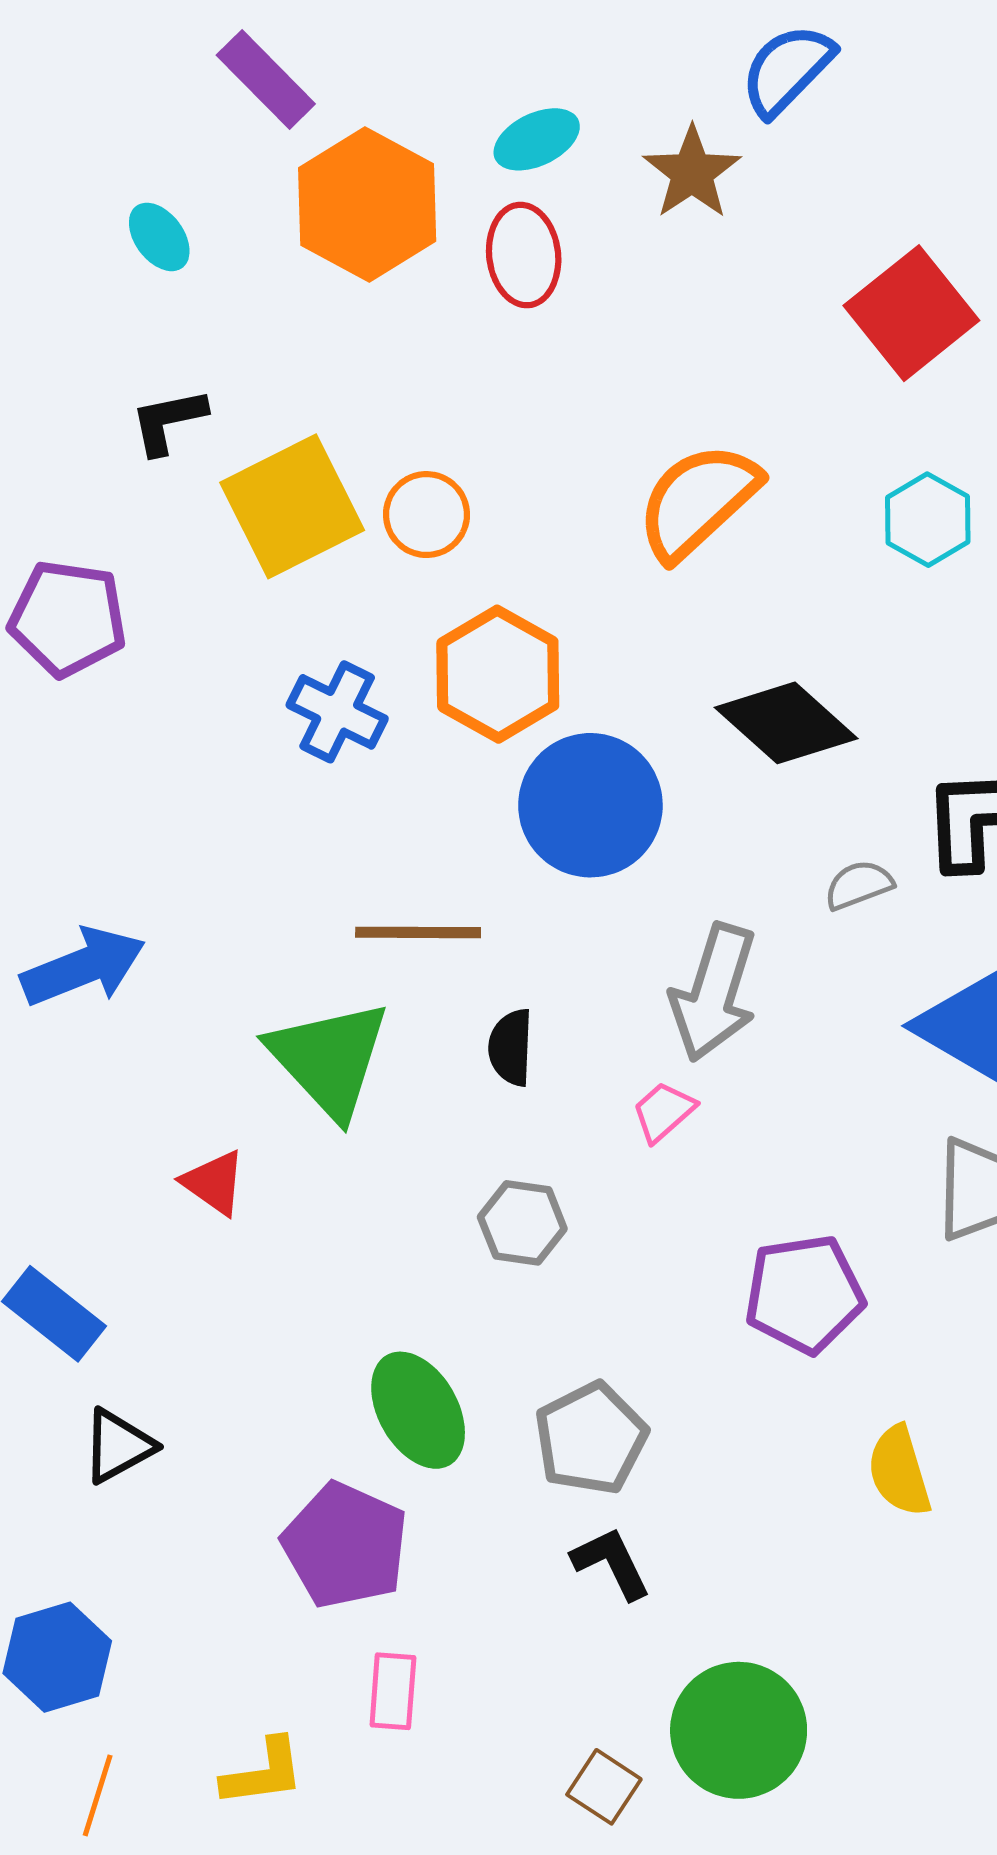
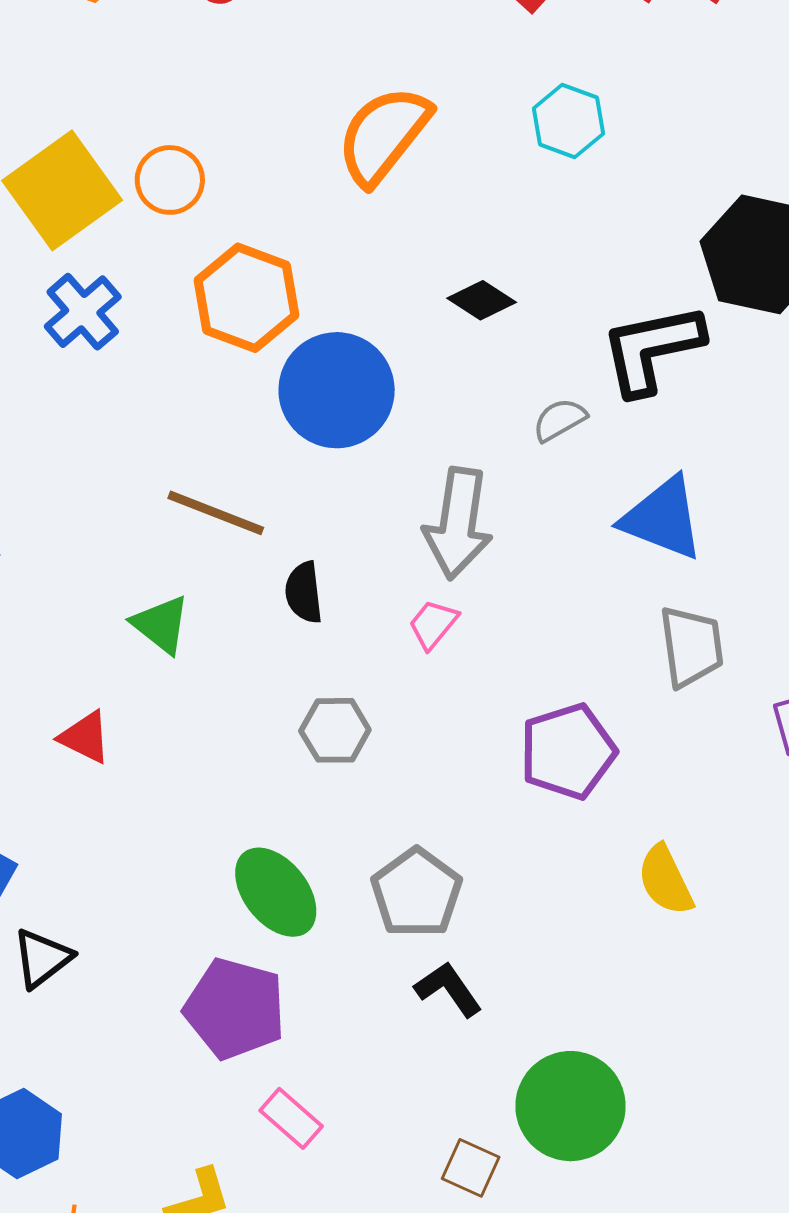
blue cross: (337, 712) -> (83, 312), moved, turned 32
black diamond: (786, 723) -> (482, 300), size x0.6
brown line: (418, 932) -> (216, 513), turned 30
green triangle: (329, 1059) -> (161, 624), size x0.6
pink rectangle: (393, 1691) -> (291, 1118), turned -44

